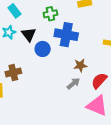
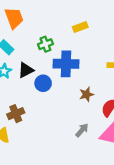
black triangle: (29, 35) -> (26, 70), turned 49
gray arrow: (73, 83) -> (82, 130), moved

